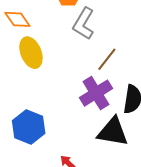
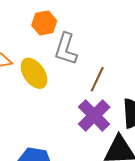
yellow ellipse: (31, 53) -> (34, 73), moved

